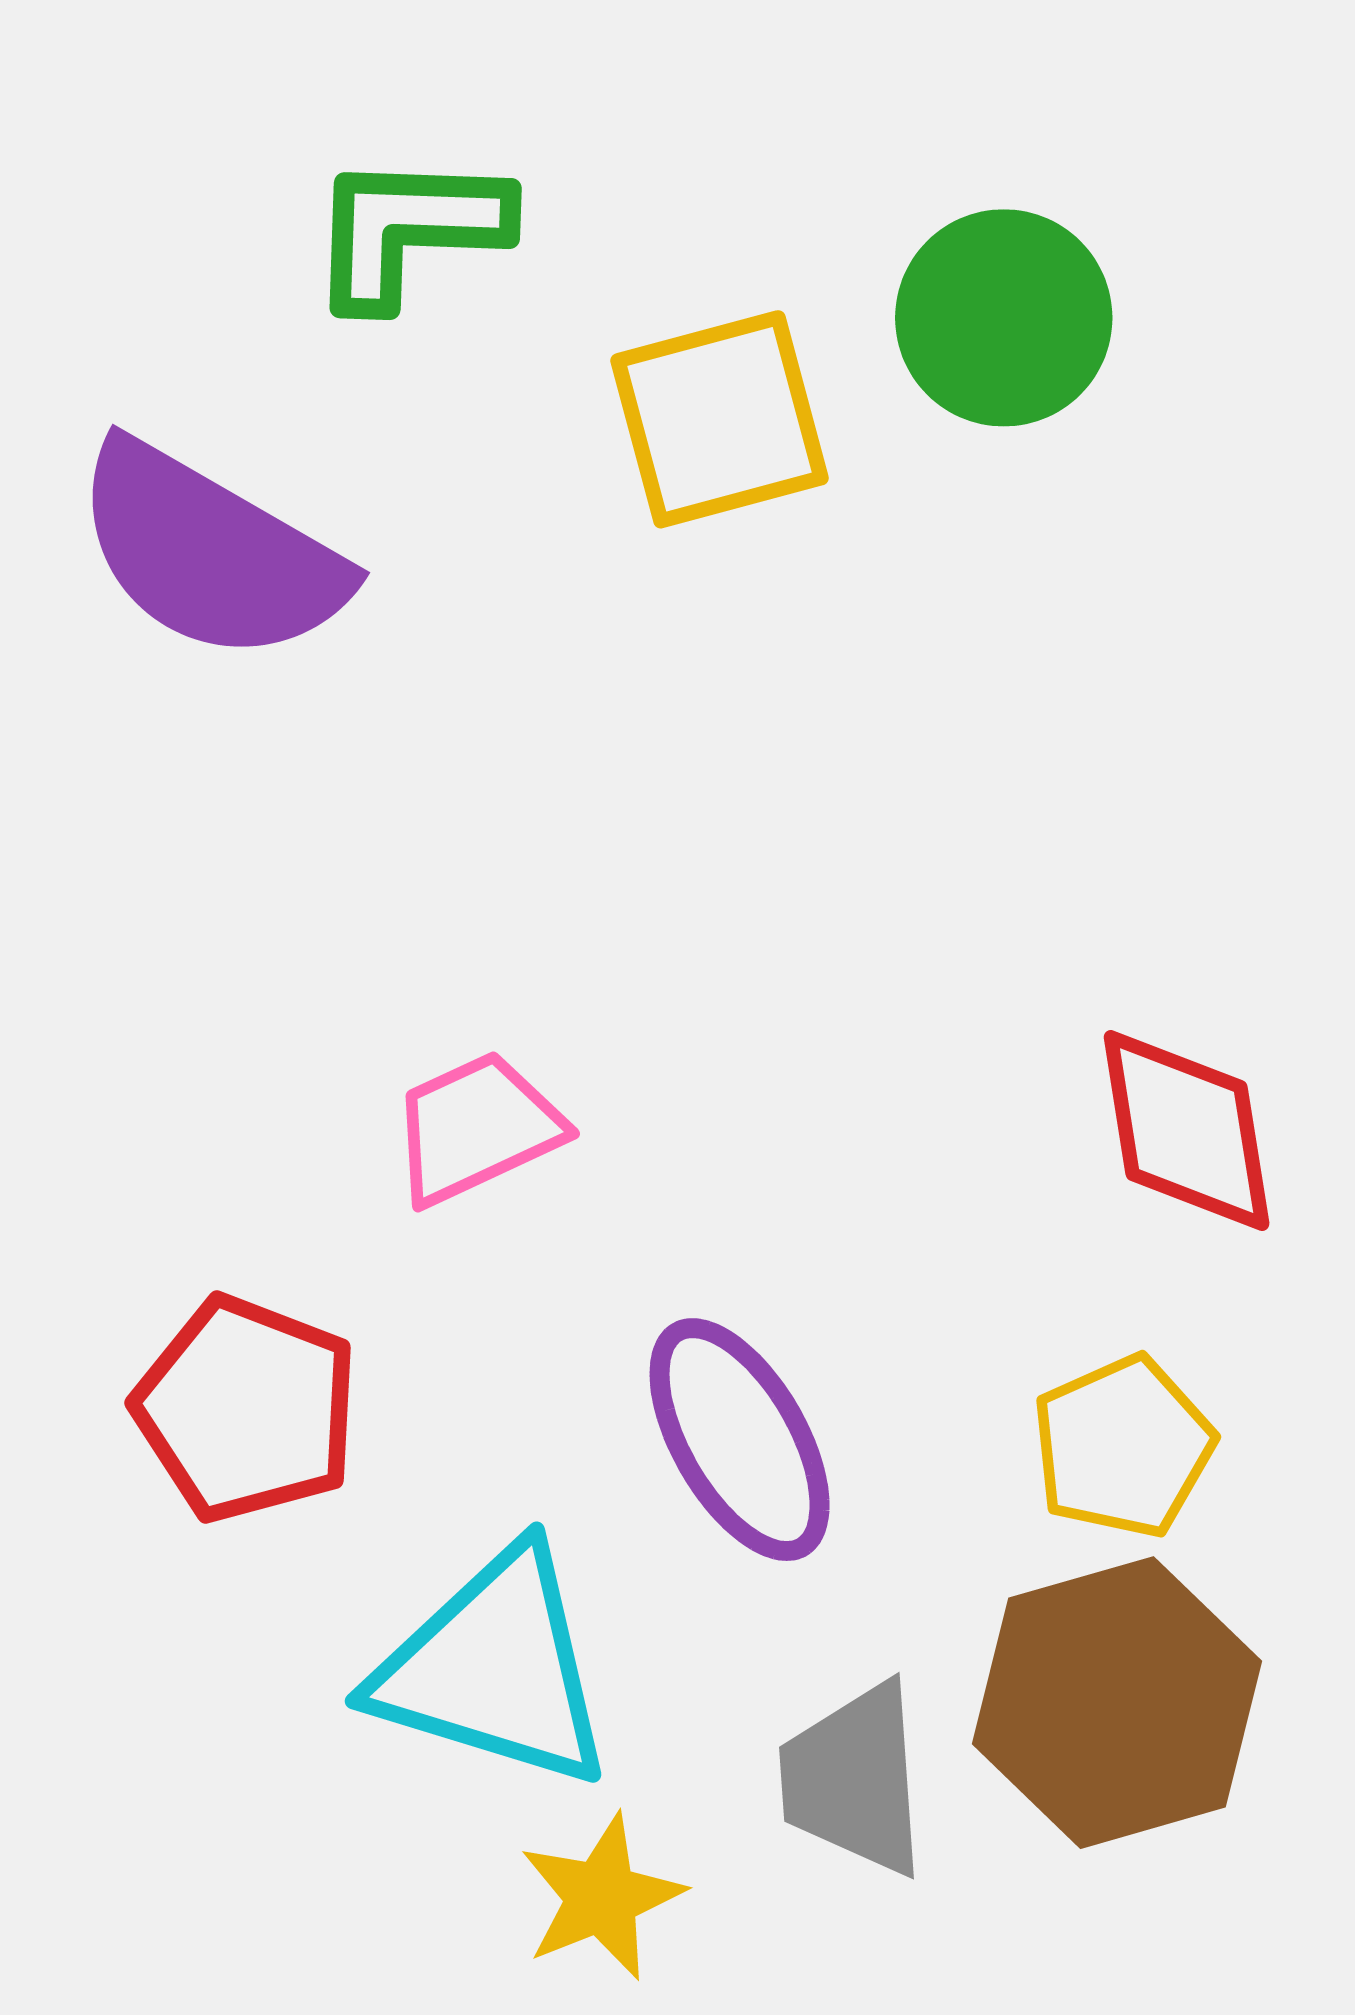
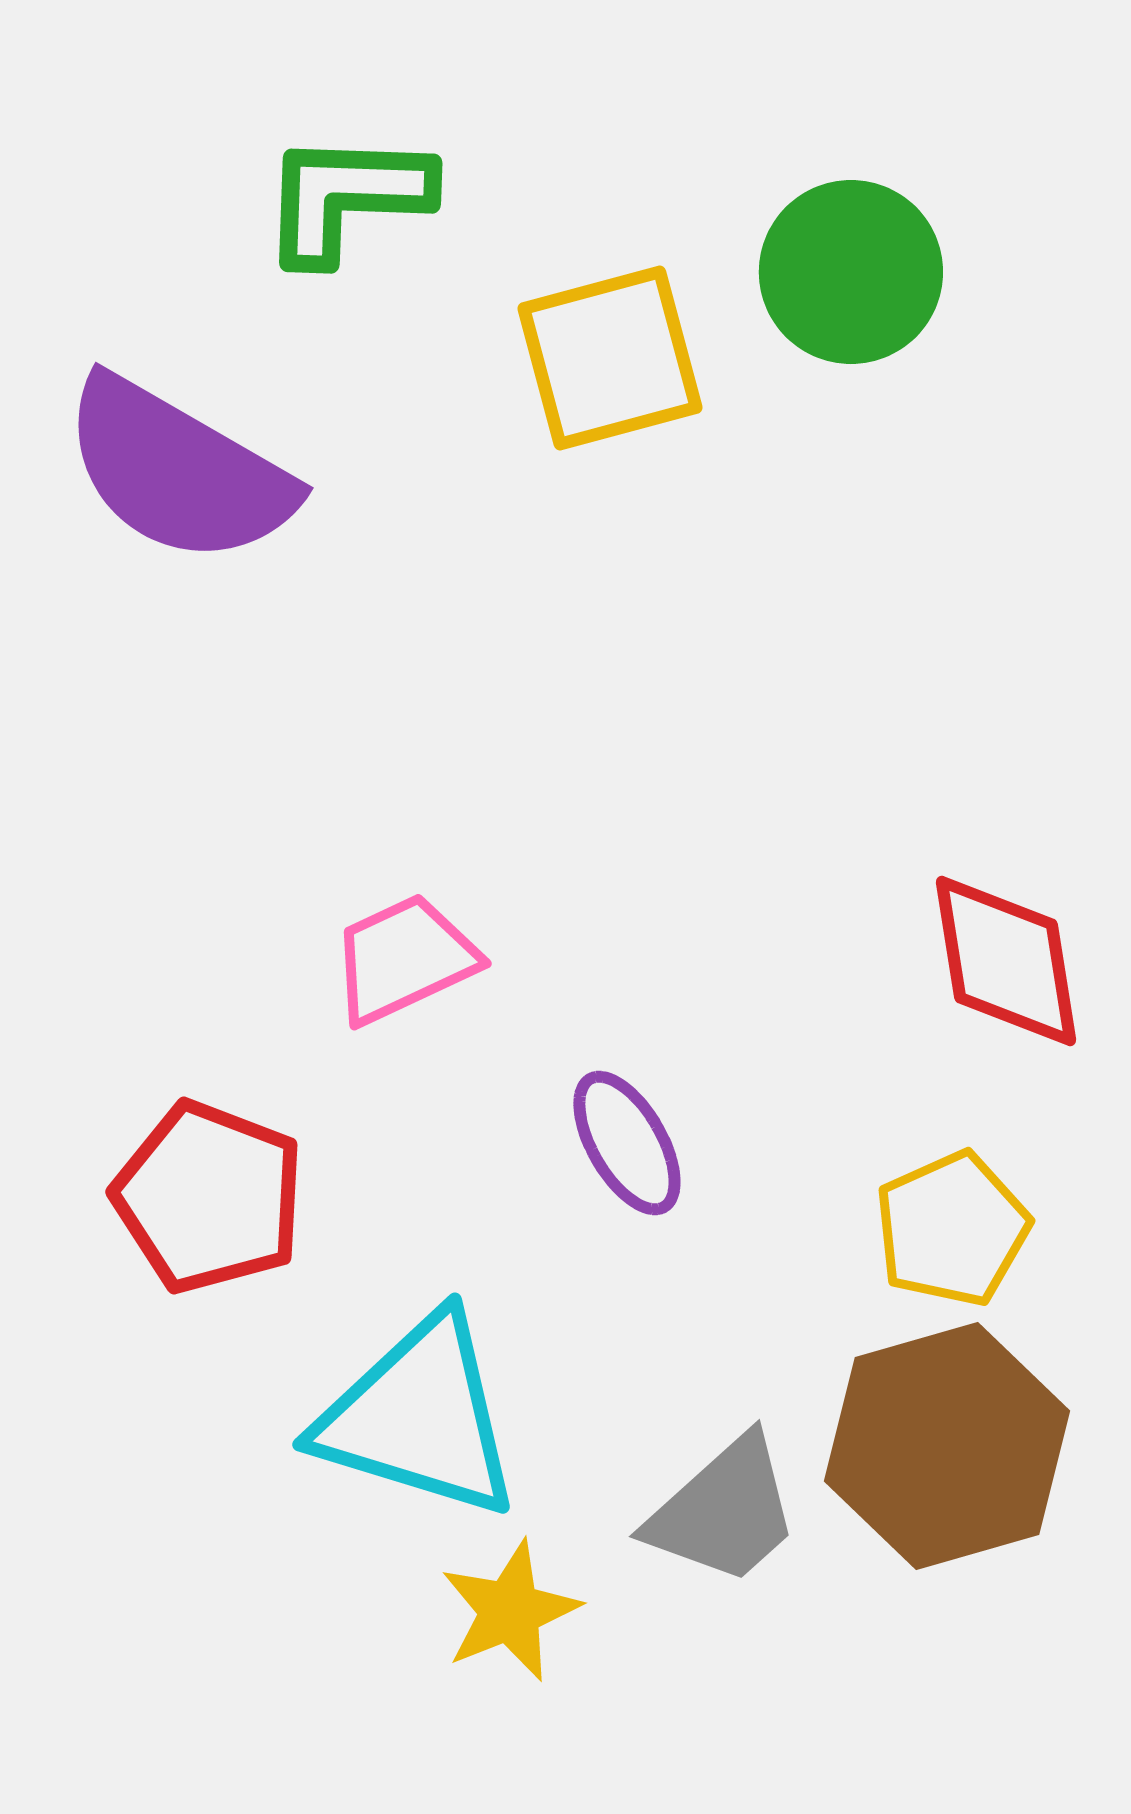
purple ellipse: (740, 1440) -> (627, 1143), moved, size x0.7
gray trapezoid: (854, 1779) -> (724, 1511), turned -128

